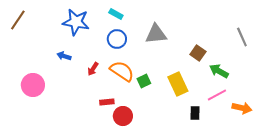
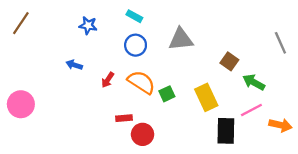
blue star: (76, 22) -> (88, 25), size x0.6
pink circle: (33, 85) -> (21, 104), moved
black rectangle: (195, 113) -> (226, 131), size x1.6

